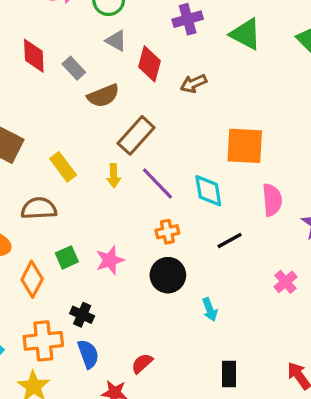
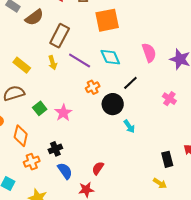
orange square: (245, 146) -> (107, 20), moved
green square: (67, 257) -> (40, 108), moved
black circle: (168, 275) -> (113, 104), moved
black cross: (82, 315) -> (55, 149), turned -32
orange cross: (43, 341) -> (32, 162), moved, size x0.7
black rectangle: (229, 374) -> (167, 159), moved

